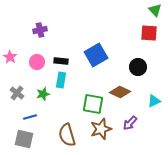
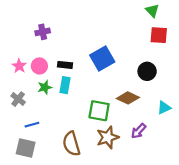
green triangle: (155, 10) -> (152, 11), moved
pink star: (10, 57) -> (19, 66), moved
green star: (43, 94) -> (45, 87), moved

